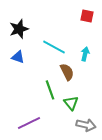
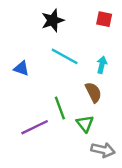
black star: (19, 29) -> (53, 20), moved
brown semicircle: (67, 72) -> (93, 92), moved
purple line: (29, 123) -> (35, 127), moved

